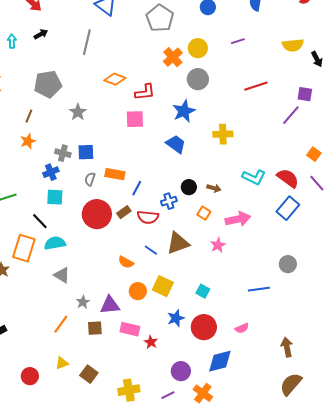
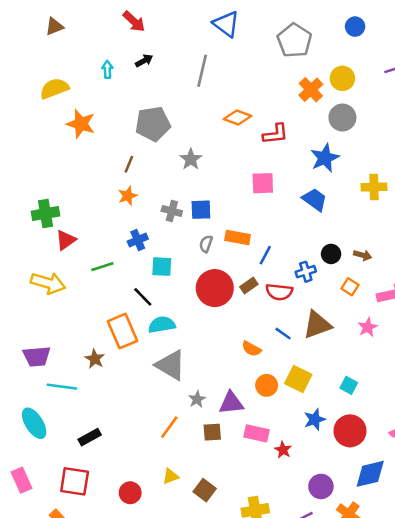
pink square: (135, 119) -> (263, 183), moved
blue cross: (51, 172) -> (138, 240), moved
orange rectangle: (24, 248) -> (123, 331), turned -40
gray triangle: (62, 275) -> (171, 365), size x1.5

